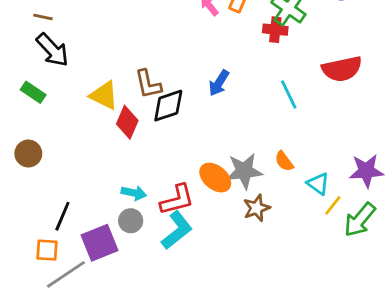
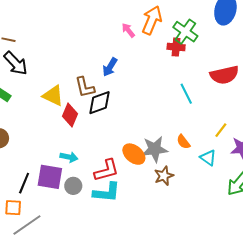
blue arrow: (219, 83) -> (110, 67), moved
cyan arrow: (134, 193) -> (69, 157), moved
yellow line: (333, 205) -> (221, 130), moved
cyan L-shape: (177, 230) -> (107, 192), turned 44
purple square: (99, 243) -> (50, 177), moved, turned 32

